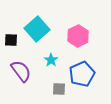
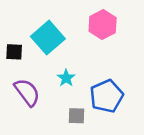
pink hexagon: (78, 36) -> (103, 25), moved

